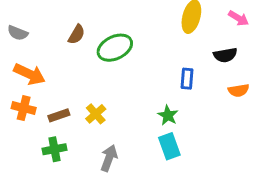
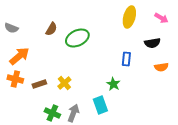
orange arrow: (29, 74) -> (19, 56), turned -65
cyan rectangle: (169, 146) -> (100, 105), moved
green cross: (54, 149) -> (52, 113), moved, turned 35

